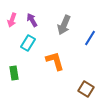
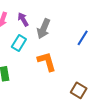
gray arrow: (64, 25) -> (44, 29), moved

